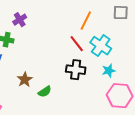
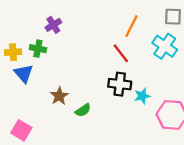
cyan cross: (101, 46) -> (165, 46), moved
cyan star: (109, 71) -> (142, 96), moved

